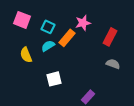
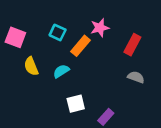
pink square: (22, 20) -> (15, 37), moved
cyan semicircle: (48, 46) -> (61, 71), moved
white square: (54, 79) -> (76, 104), moved

